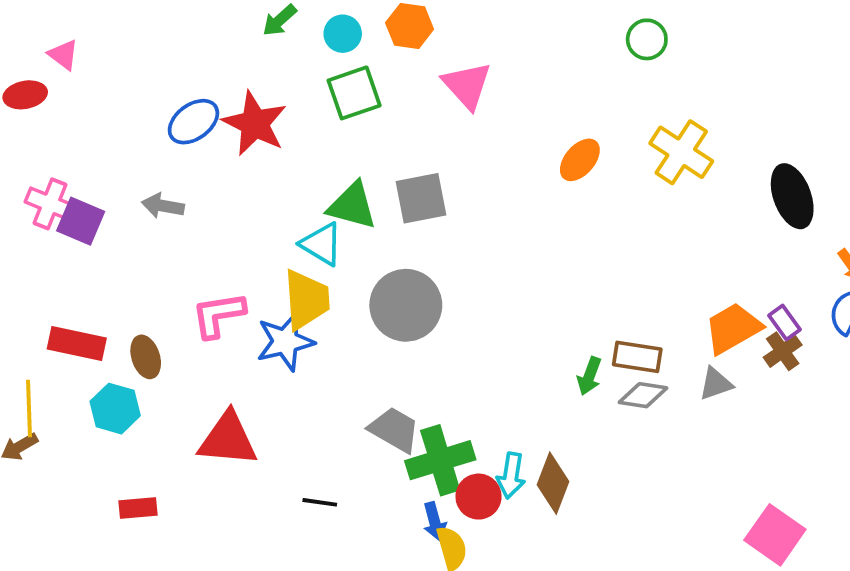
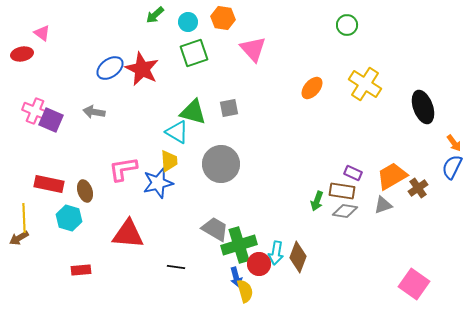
gray square: (421, 198) -> (229, 108), size x0.7
yellow trapezoid: (306, 300) -> (169, 161), size x0.7
purple rectangle: (785, 322) -> (353, 173), moved, turned -30

